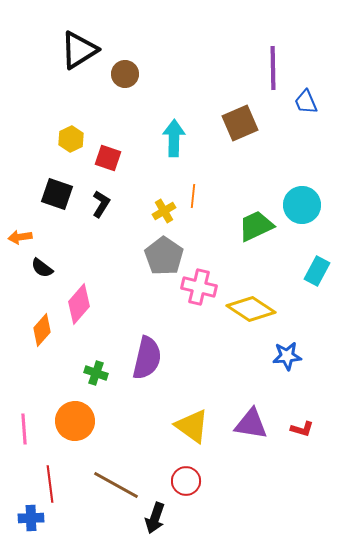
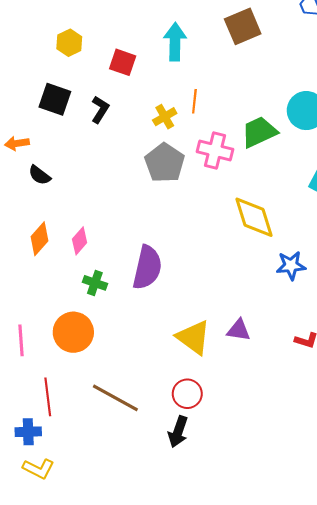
red square: (108, 158) -> (123, 62), moved
pink cross: (199, 287) -> (215, 151), moved
pink diamond: (79, 304) -> (80, 241), moved, size x0.7
yellow diamond: (251, 309) -> (254, 217), turned 39
purple triangle: (251, 424) -> (239, 330), moved, size x0.7
black arrow: (155, 518) -> (178, 432), moved

